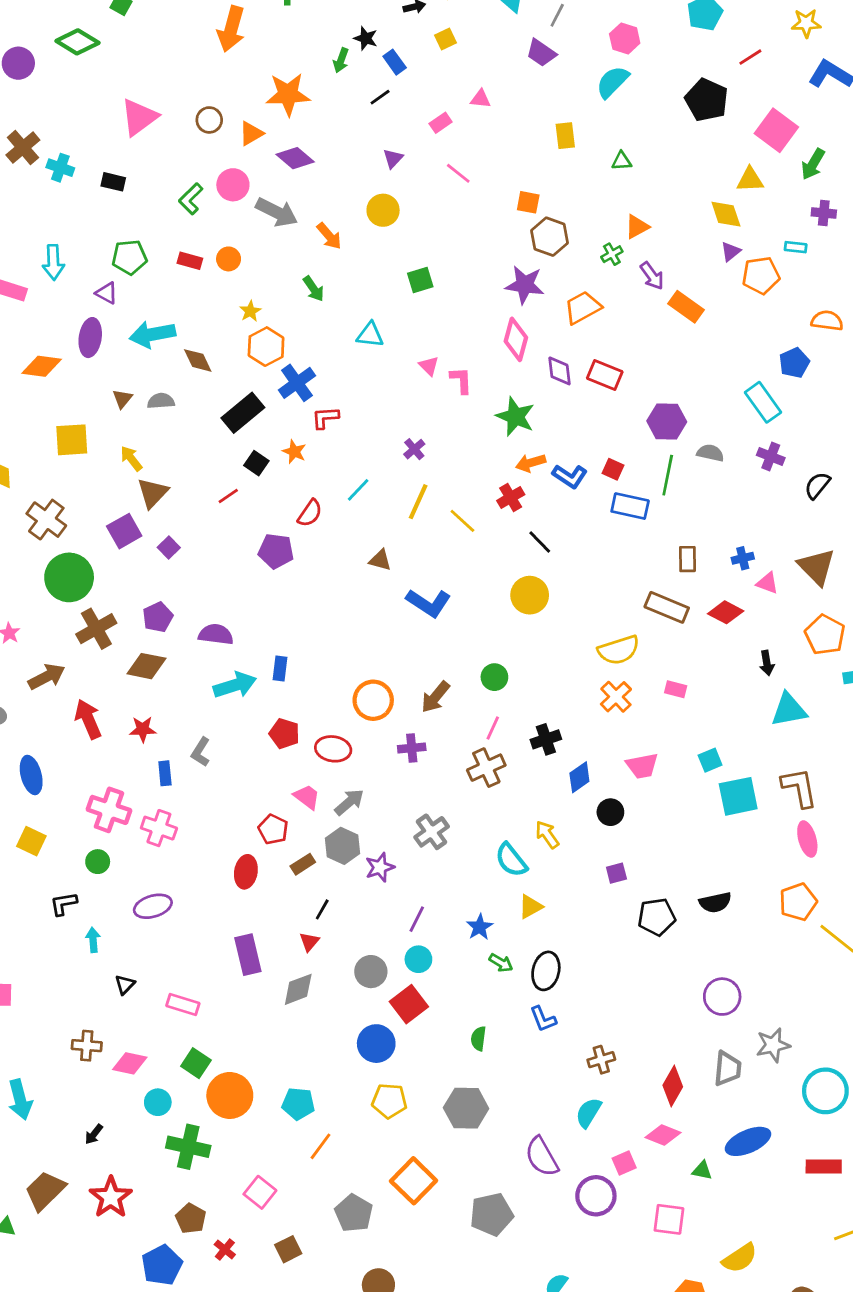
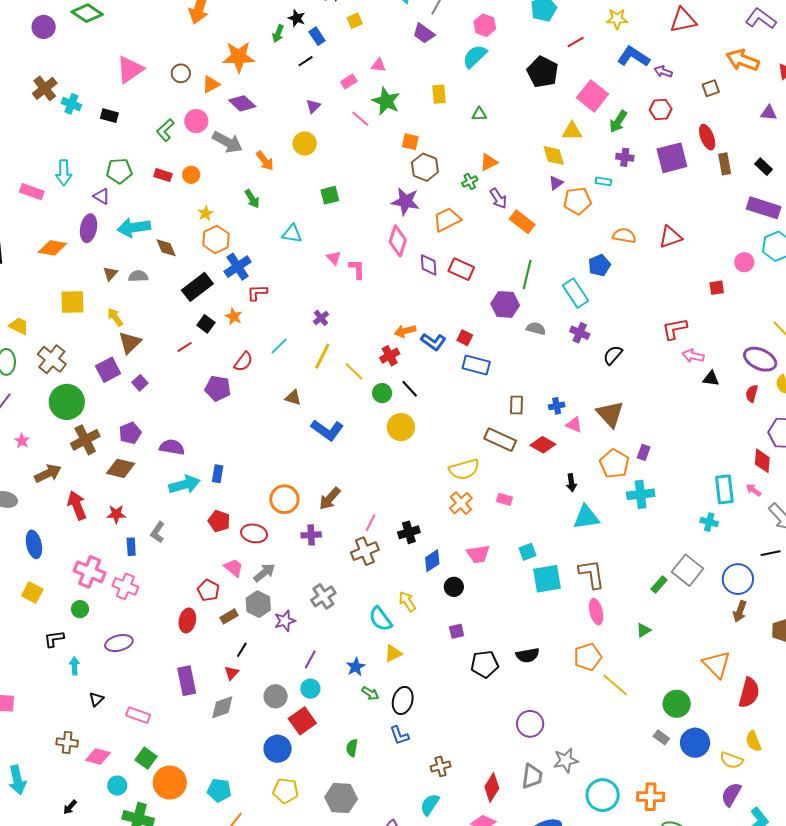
green star: (515, 417) -> (386, 101), moved
green line: (668, 475) -> (527, 274), moved
green circle: (494, 677) -> (382, 393), moved

